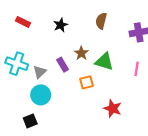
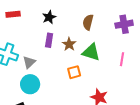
brown semicircle: (101, 21) -> (88, 22), moved
red rectangle: (23, 22) -> (13, 14), turned -32
purple rectangle: (63, 65) -> (49, 40), moved, turned 40

